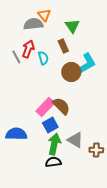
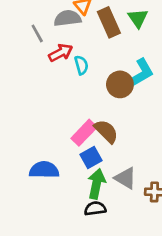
green triangle: (72, 26) -> (138, 18), moved
brown rectangle: (63, 46) -> (109, 22), moved, size x1.5
red arrow: (28, 49) -> (61, 53), turned 42
gray line: (16, 57) -> (37, 33), moved

